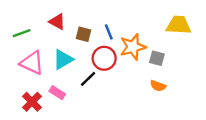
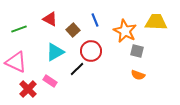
blue line: (109, 32) -> (95, 20), moved
brown square: (84, 34) -> (73, 30), turned 32
orange star: (133, 47) -> (125, 31), moved, turned -30
pink triangle: (32, 63) -> (16, 62), moved

